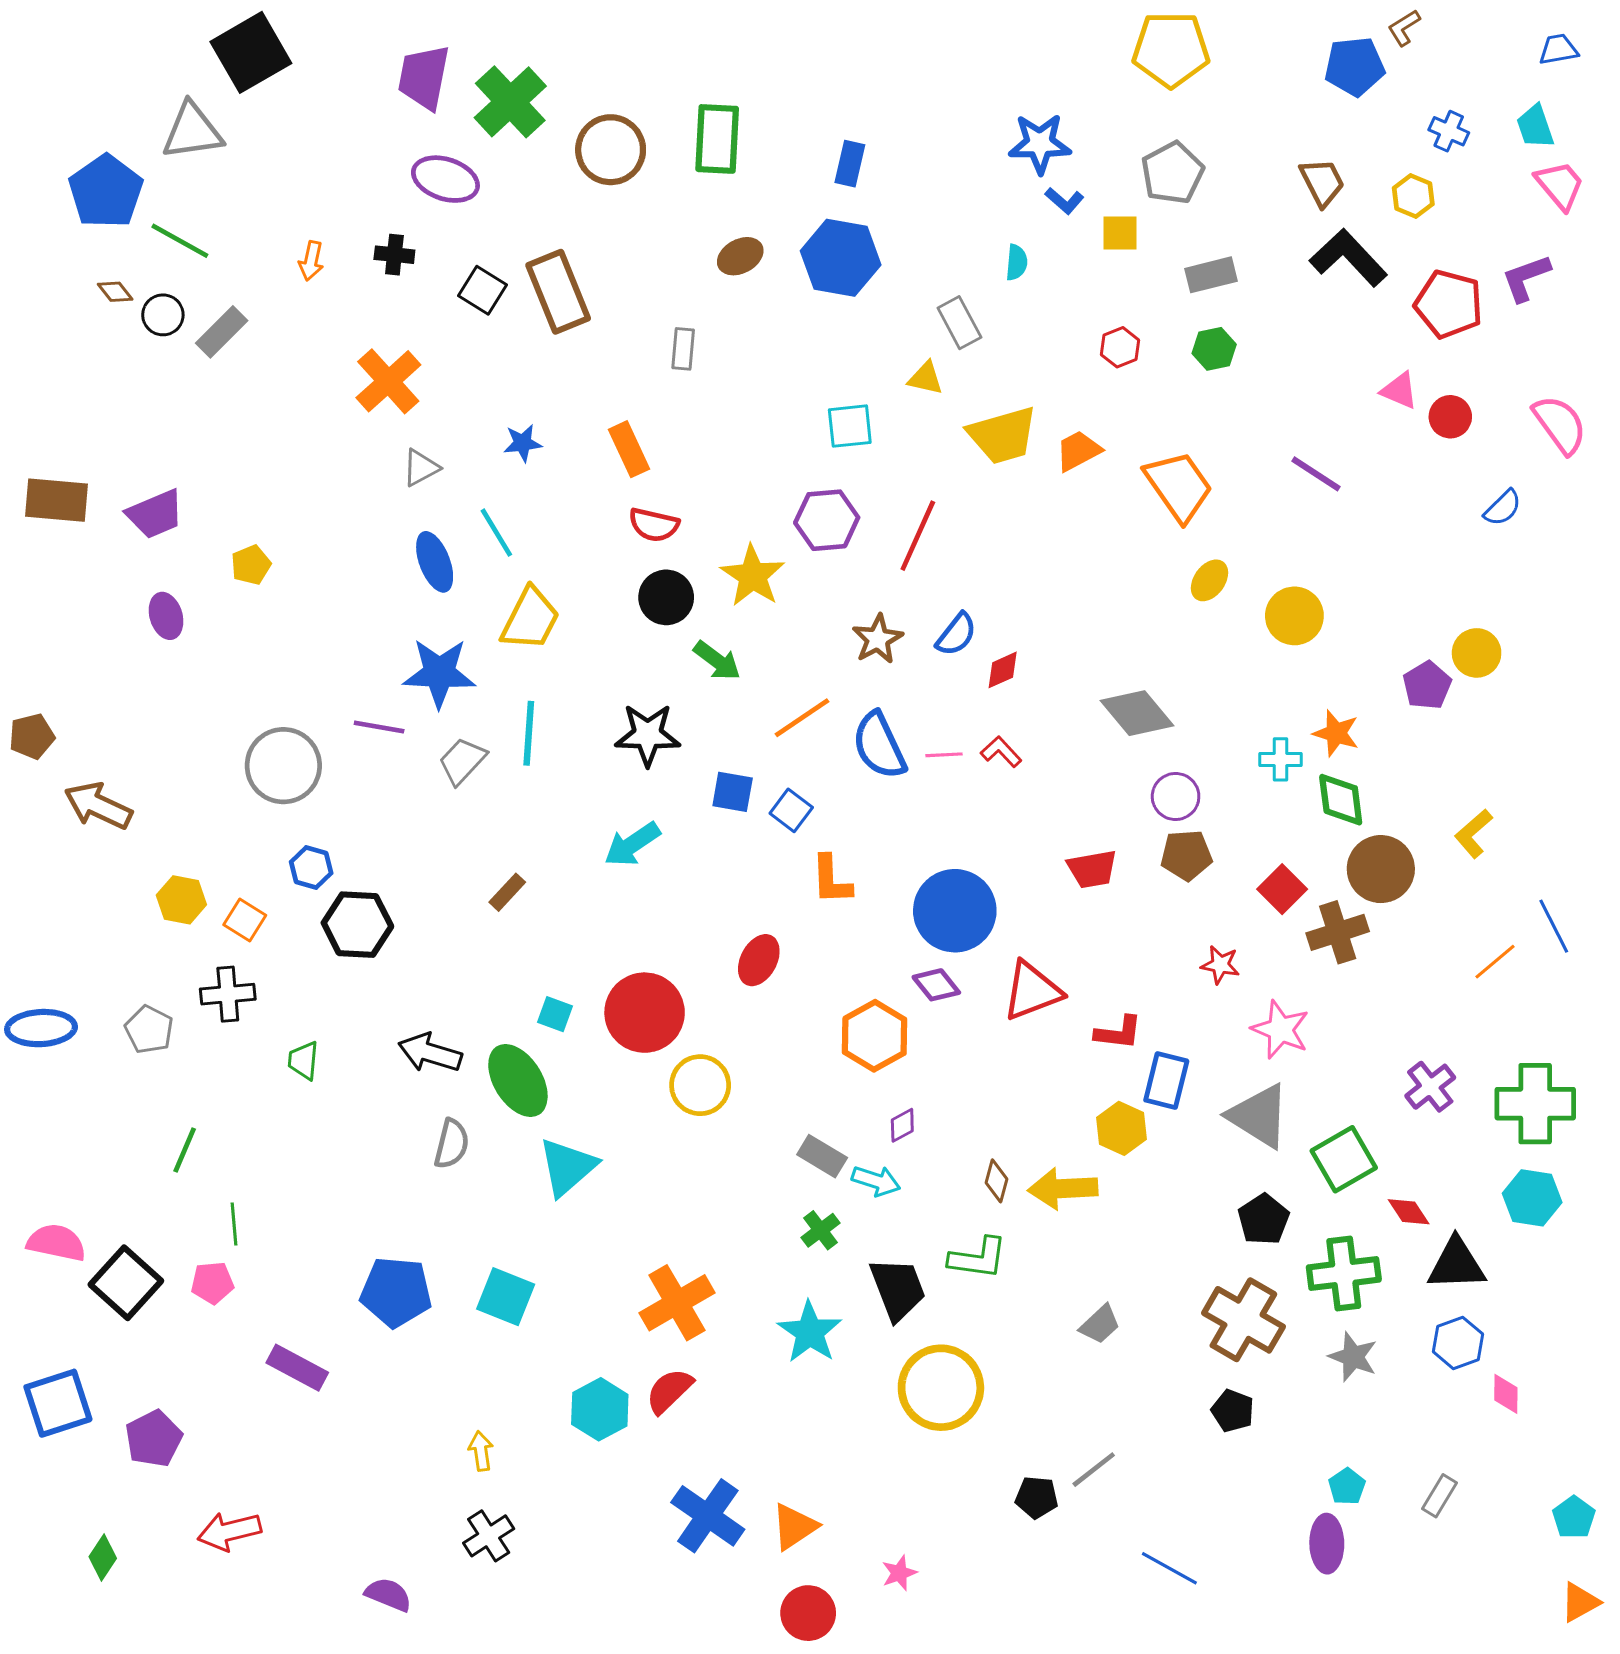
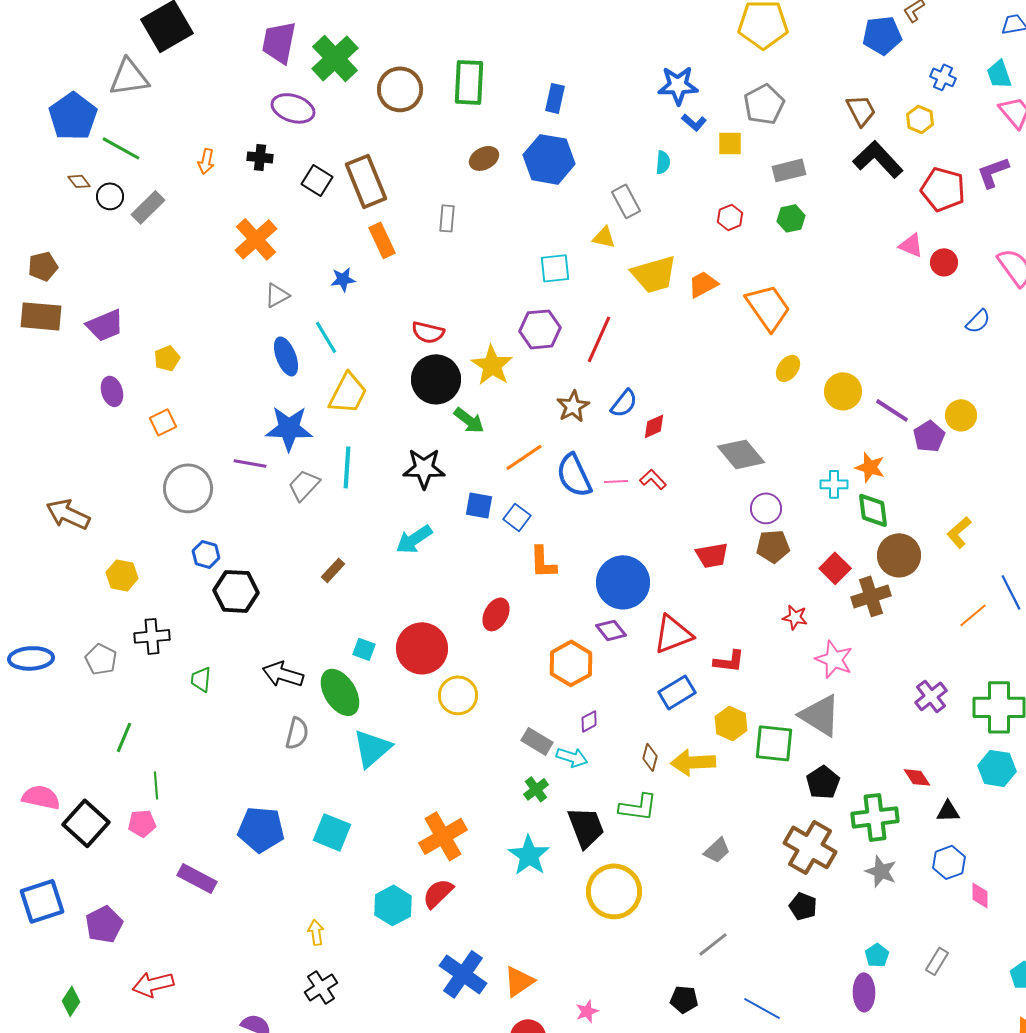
orange rectangle: (629, 449) -> (382, 240), moved
purple line: (1316, 474) -> (892, 410), moved
black circle: (666, 597) -> (436, 379), size x1.4
brown pentagon: (32, 736) -> (43, 266), moved
orange square: (245, 920) -> (163, 422), moved, turned 32
blue rectangle: (1166, 1081) -> (677, 692), moved, turned 45
green square: (1344, 1159) -> (774, 743), moved, turned 36
black triangle: (1456, 1264) -> (948, 811), size x0.6
black pentagon: (1037, 1497) -> (684, 999), moved

